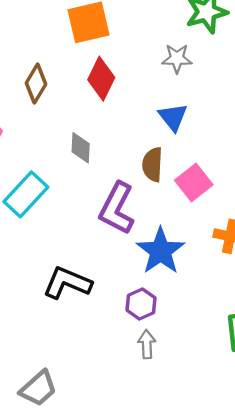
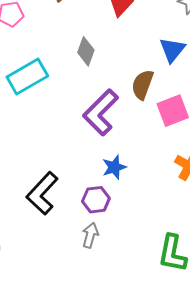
blue star: (161, 251) -> (114, 167), moved, size x0.6
black L-shape: (67, 283) -> (42, 193), moved, turned -87

